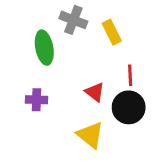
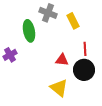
red triangle: (95, 92) -> (62, 60), turned -32
purple cross: (37, 100) -> (10, 55), moved, turned -32

